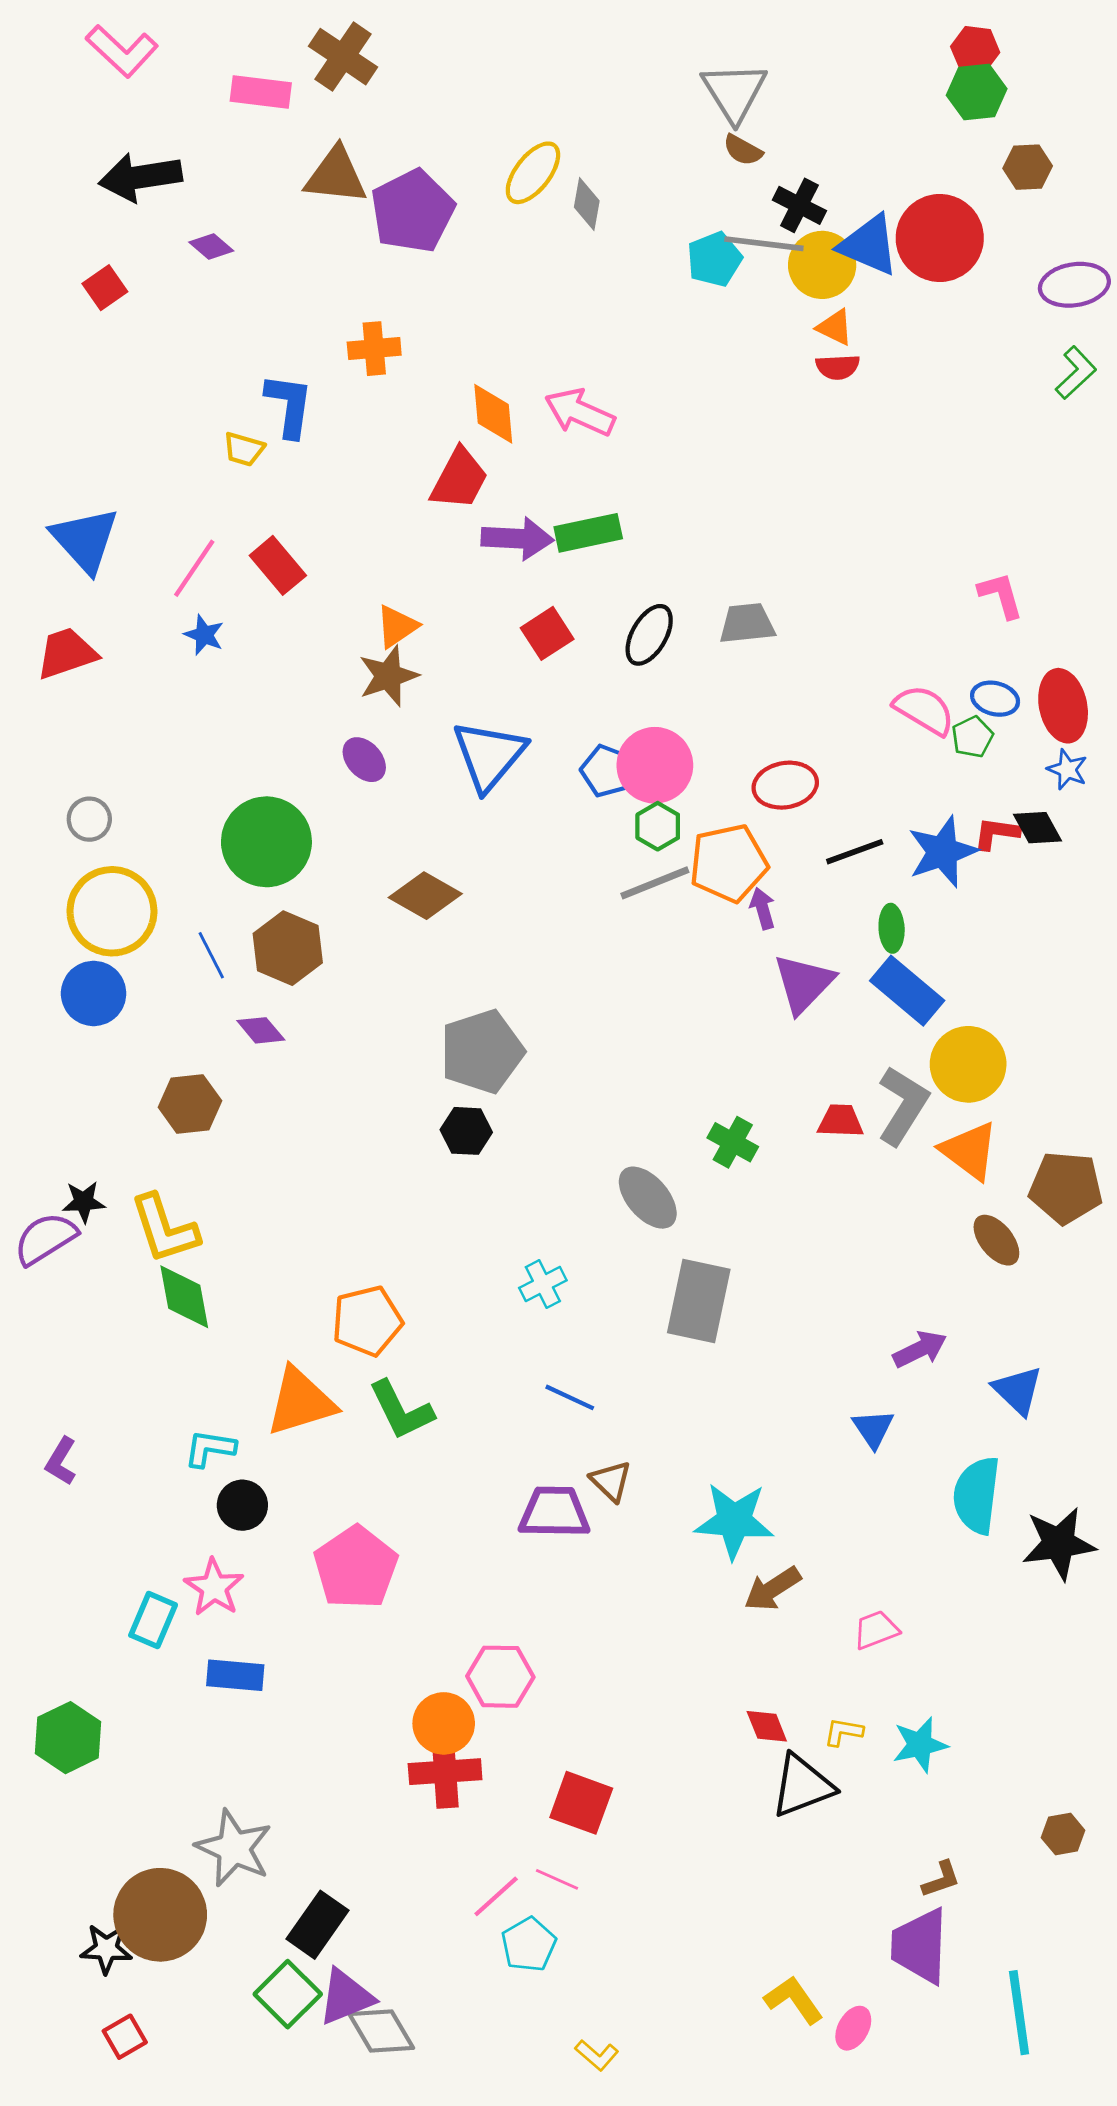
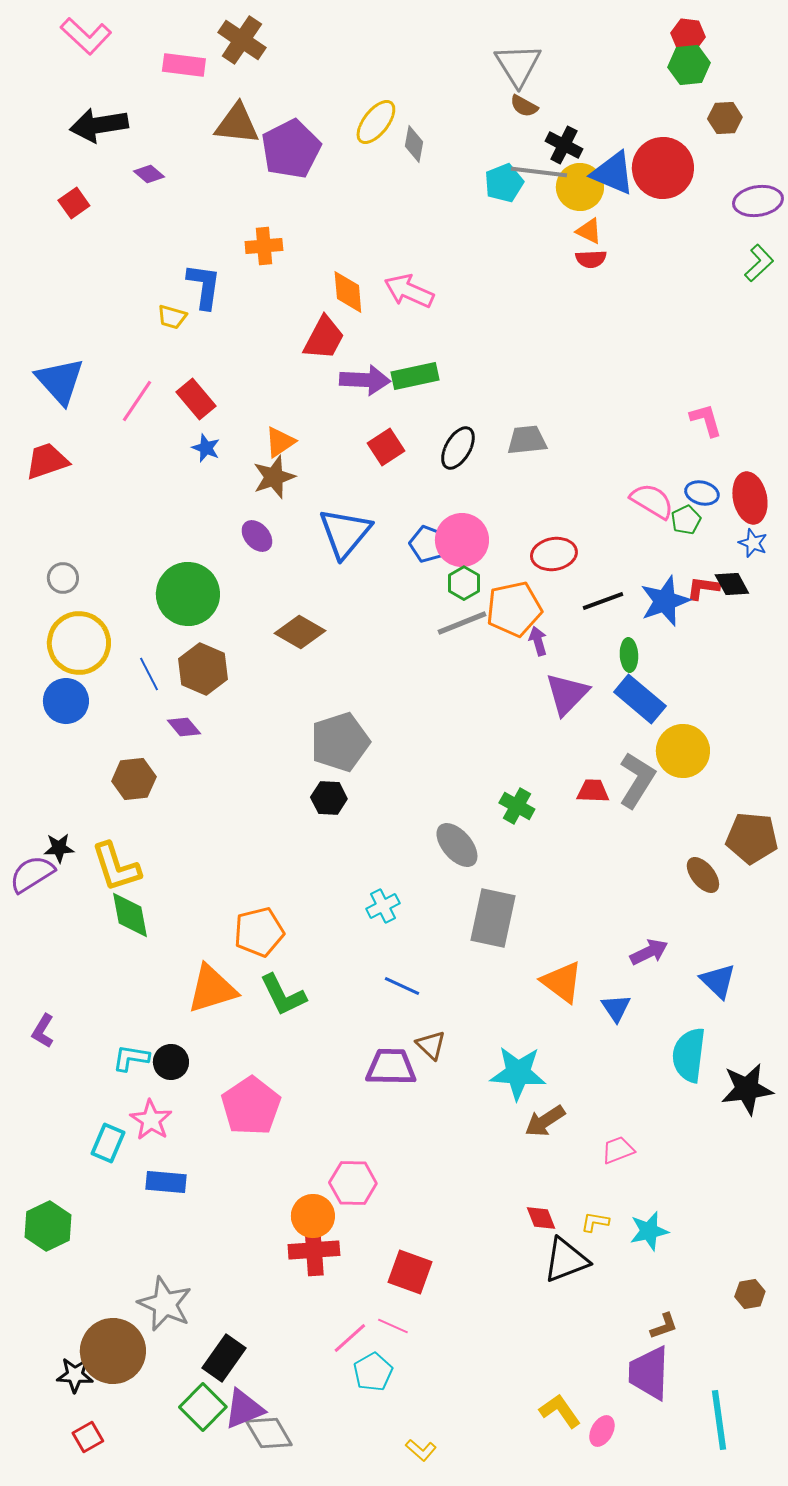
blue star: (204, 635) -> (206, 448), moved
orange triangle: (970, 1151) -> (562, 982), moved
cyan L-shape: (210, 1448) -> (131, 1058), moved

